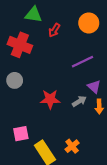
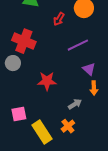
red arrow: (54, 30) -> (59, 19), moved
red cross: (20, 45) -> (24, 41), moved
gray arrow: (79, 101) -> (75, 104), moved

